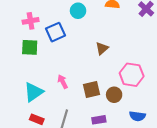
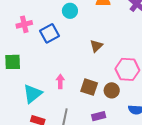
green square: (30, 47) -> (13, 62), moved
pink arrow: (63, 82) -> (60, 81), turned 32
brown square: (91, 90) -> (89, 87), turned 36

